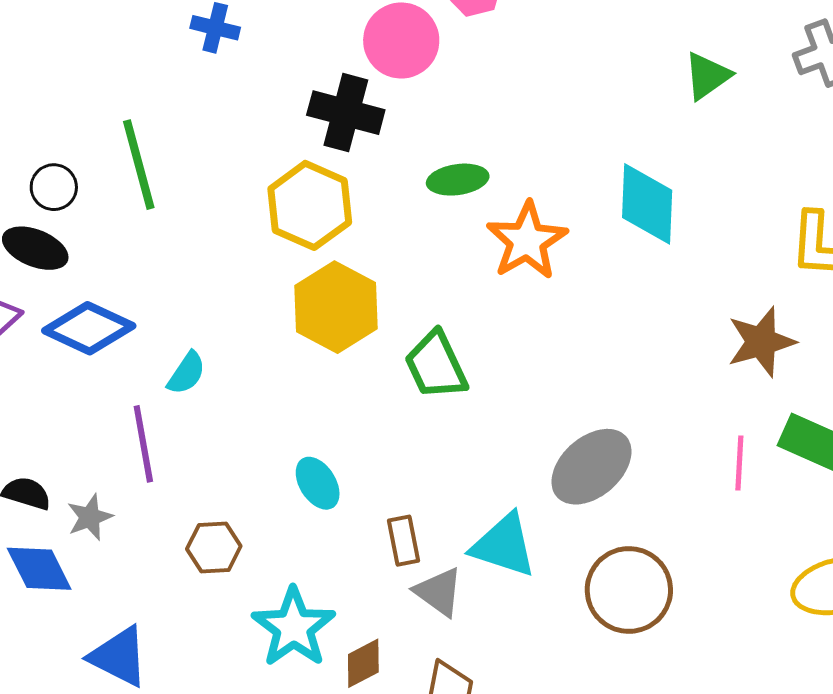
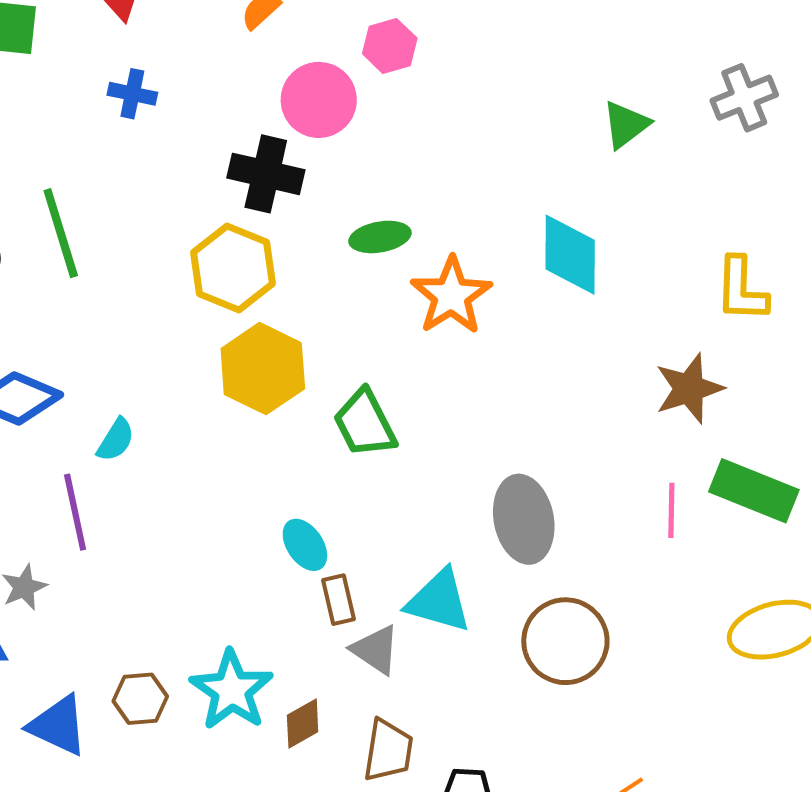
gray ellipse: (591, 467) -> (524, 519), turned -58
cyan ellipse: (318, 483) -> (305, 545), moved
brown hexagon: (214, 548) -> (140, 699), moved

